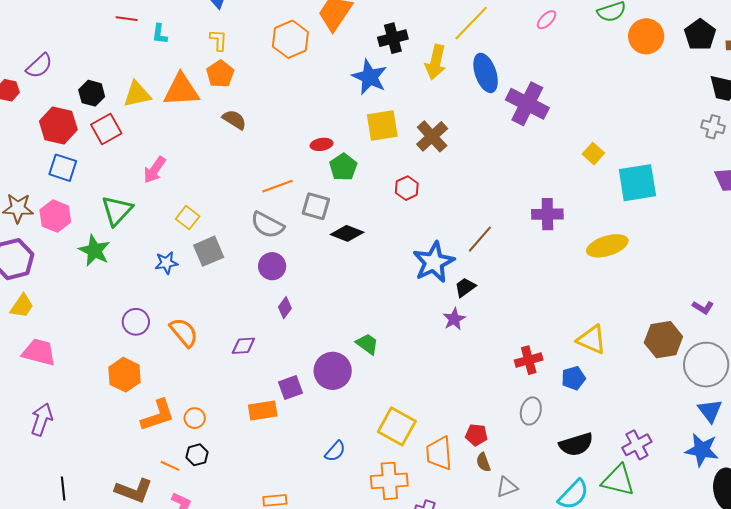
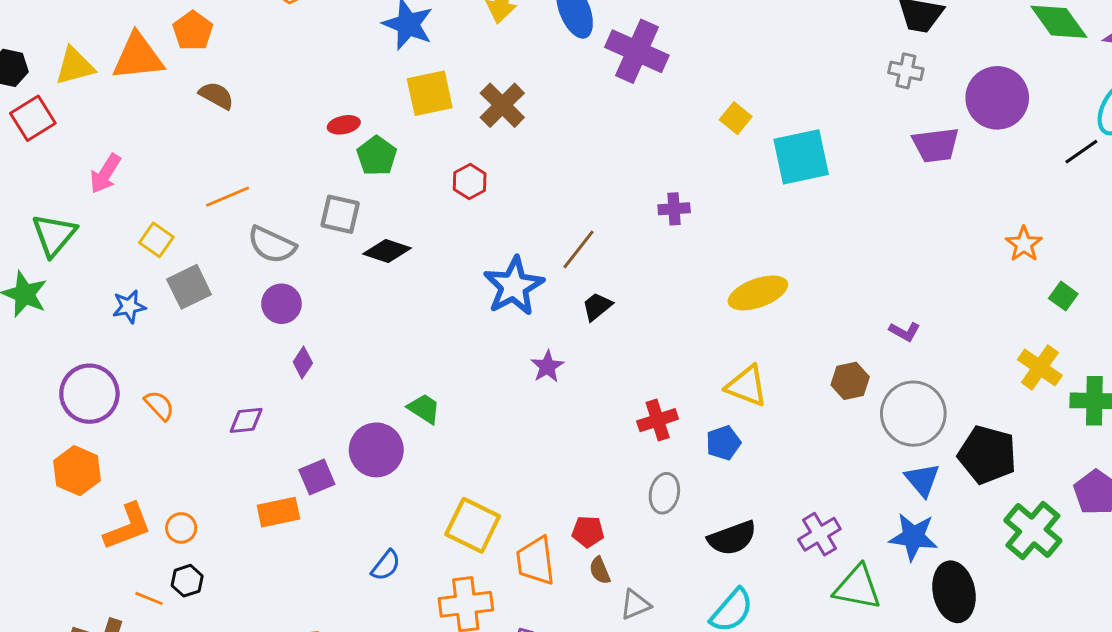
orange line: (278, 186) -> (228, 197), moved
purple cross: (547, 214) -> (674, 209), size x0.7
yellow ellipse: (607, 246) -> (758, 293), moved
black trapezoid: (465, 287) -> (597, 306), moved
purple circle: (136, 322) -> (89, 394), size x1.5
orange semicircle: (184, 332) -> (159, 405), size x0.7
brown hexagon: (663, 340) -> (850, 381), size x0.7
green triangle: (618, 480) -> (857, 587), moved

